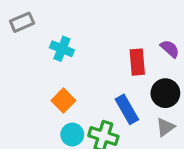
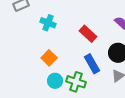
red rectangle: (137, 62) -> (88, 34), moved, turned -42

